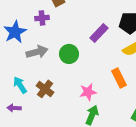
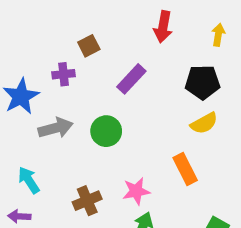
purple rectangle: (99, 33) -> (131, 79), moved
brown cross: (45, 89) -> (87, 201), moved, turned 30

